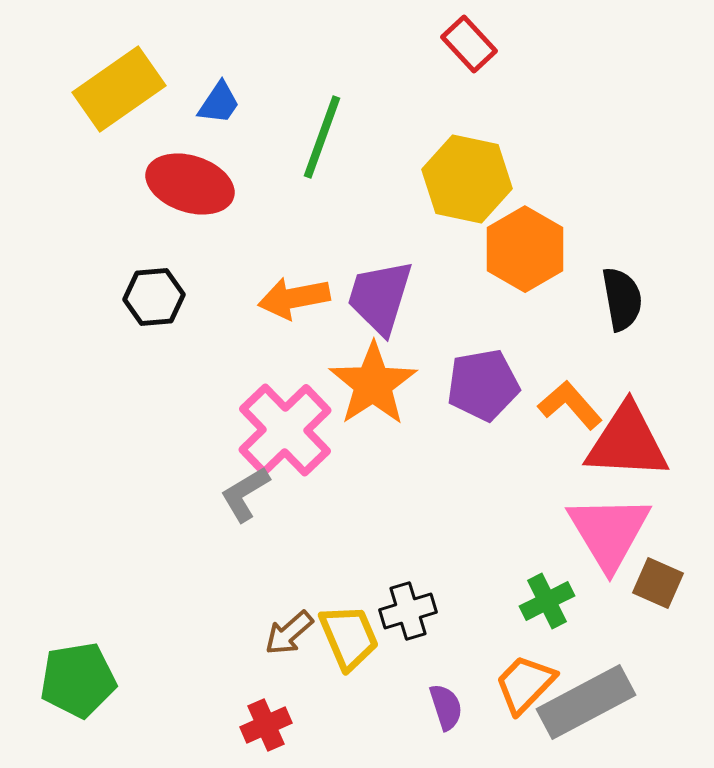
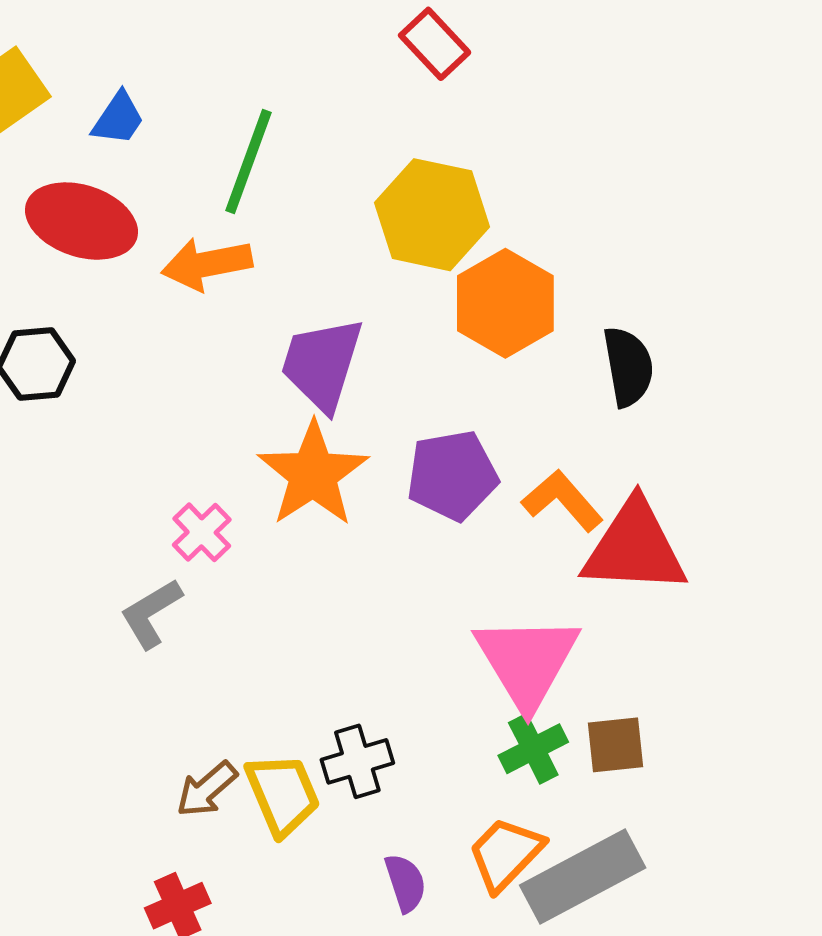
orange arrow: (294, 298) -> (207, 264), moved
pink cross: (285, 430) -> (202, 532), size x0.5
pink triangle: (609, 532) -> (527, 661), moved
brown square: (658, 583) -> (616, 745), moved, turned -30

